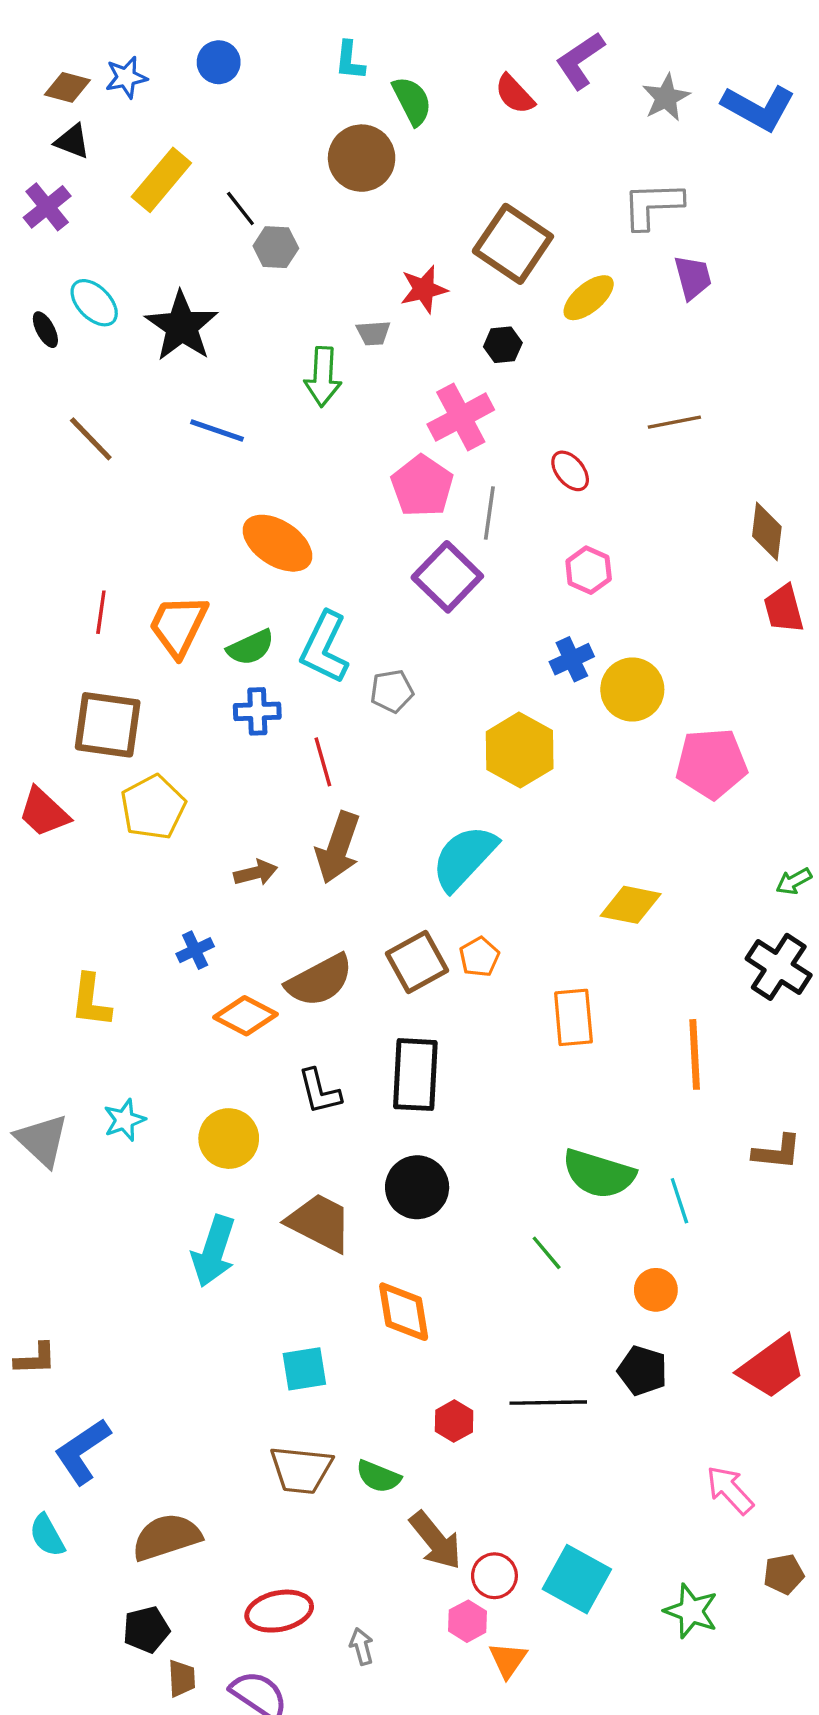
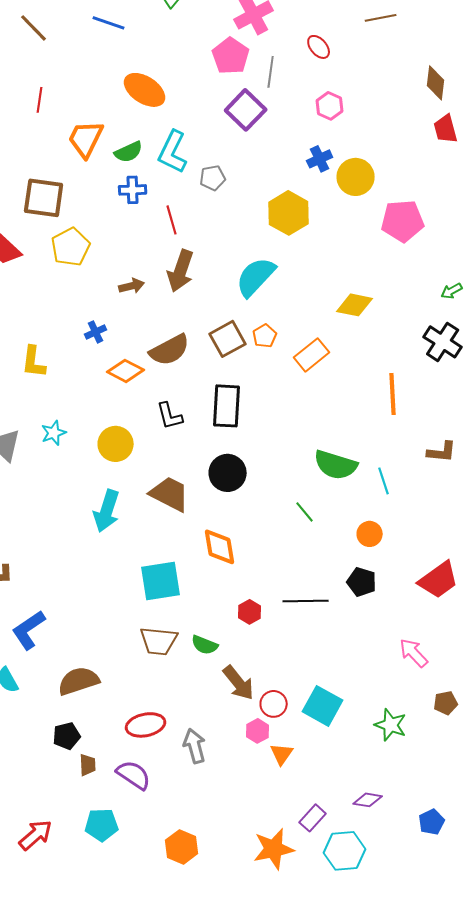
red line: (101, 612) -> (40, 100), moved
orange rectangle: (573, 1017) -> (312, 355), moved, turned 56
cyan square: (304, 1369) -> (161, 581), size x1.5
gray arrow: (362, 1646) -> (195, 746), size x1.6

